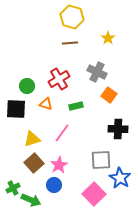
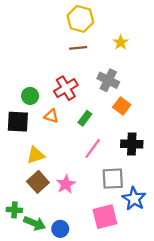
green rectangle: (76, 106) -> (85, 118), turned -40
pink line: (62, 133) -> (93, 148), moved
blue circle: (54, 185) -> (60, 229), moved
green cross: (13, 188) -> (14, 210), turned 32
pink square: (94, 194) -> (105, 217), turned 30

